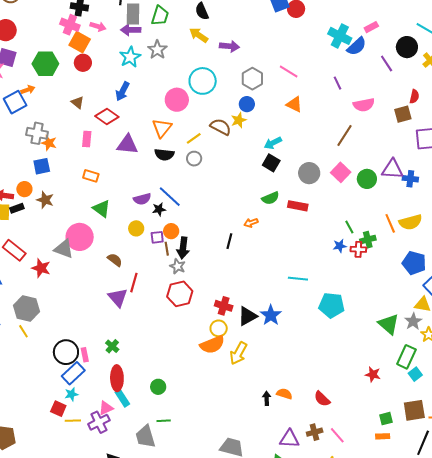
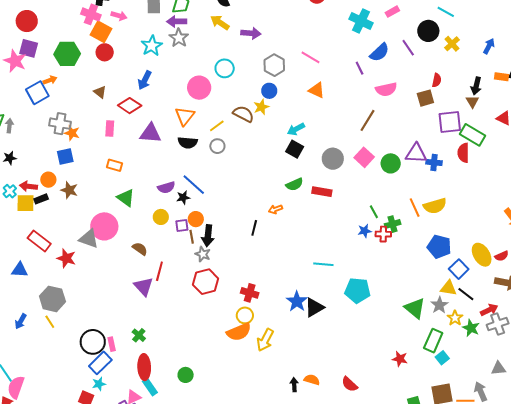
purple arrow: (131, 30) -> (177, 22), moved
blue semicircle: (357, 46) -> (379, 52), moved
cyan circle: (203, 81) -> (225, 68), size x0.7
black triangle: (247, 316) -> (314, 308), moved

